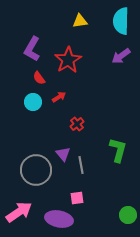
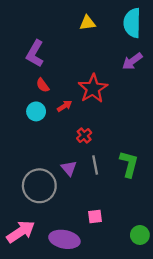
red star: (68, 60) -> (93, 89), moved
gray line: (81, 165) -> (95, 165), moved
pink square: (77, 198) -> (95, 216), moved

